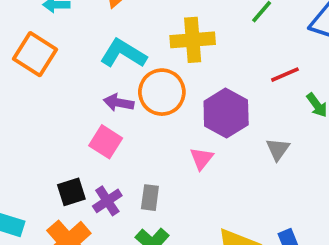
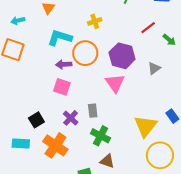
yellow cross: (193, 40) -> (95, 21), size x0.6
gray triangle: (278, 149) -> (154, 68), turned 32
pink triangle: (201, 158) -> (115, 83), size x1.5
black square: (71, 192) -> (36, 120), moved

